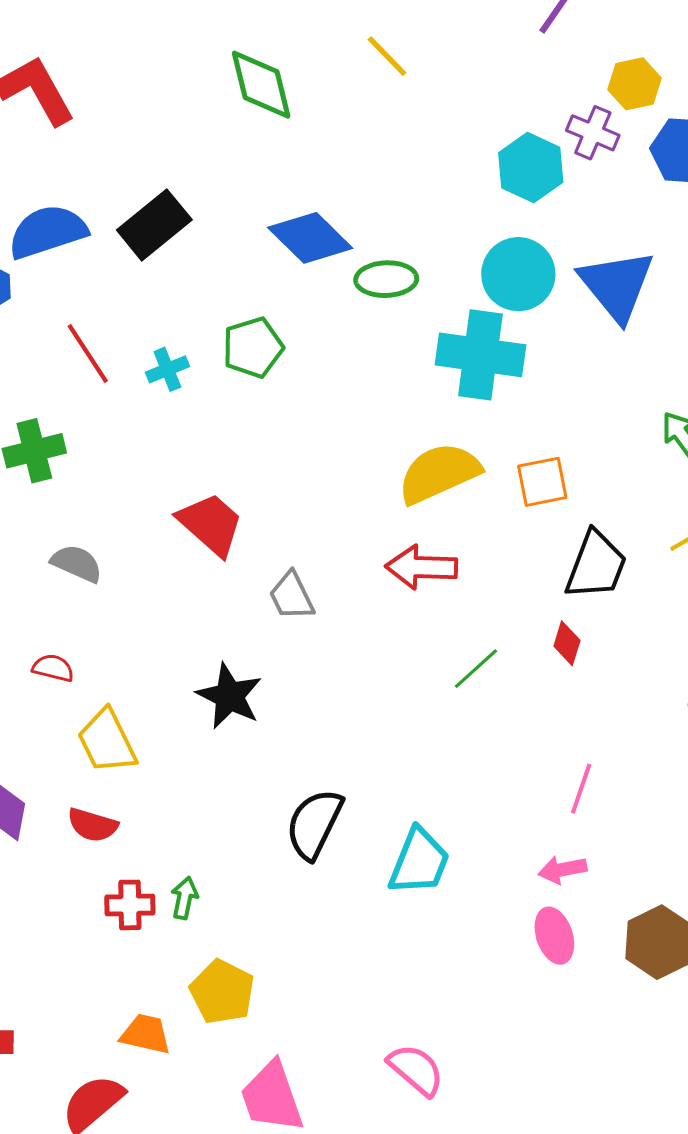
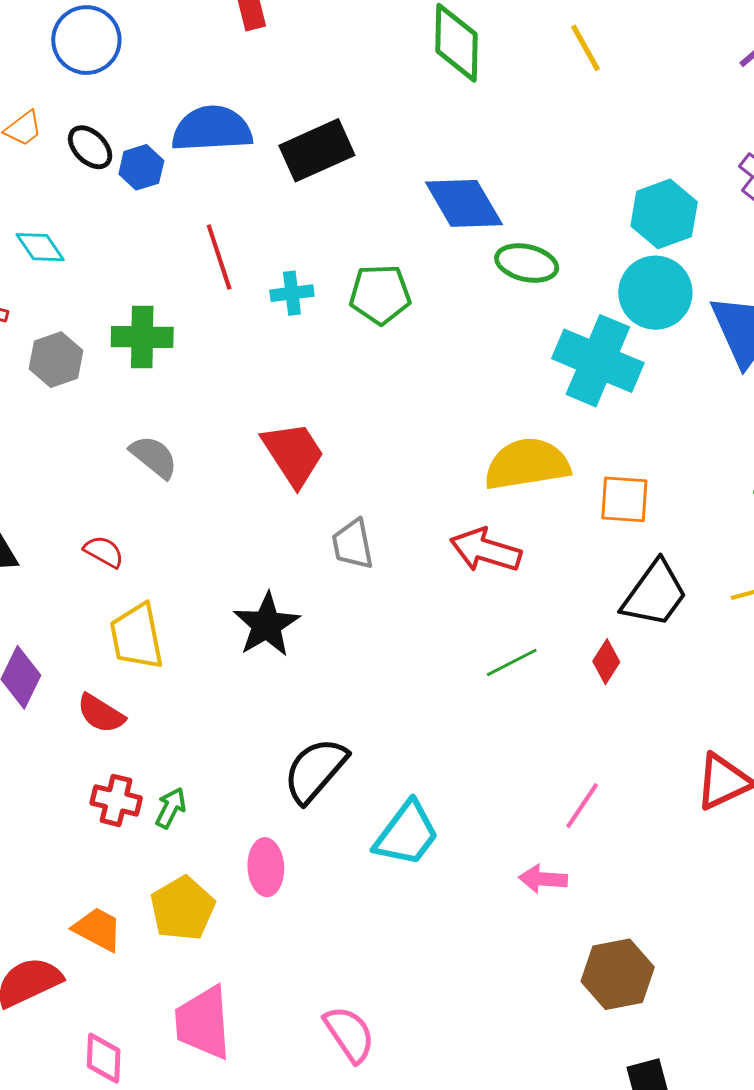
cyan hexagon: (531, 168) -> (664, 214), moved
pink ellipse: (554, 936) -> (266, 867), moved

